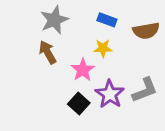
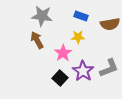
gray star: (54, 20) -> (42, 16), turned 30

